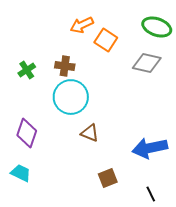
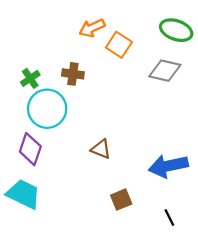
cyan circle: (71, 97) -> (47, 109), moved
cyan trapezoid: (21, 173) -> (24, 194), size x1.5

